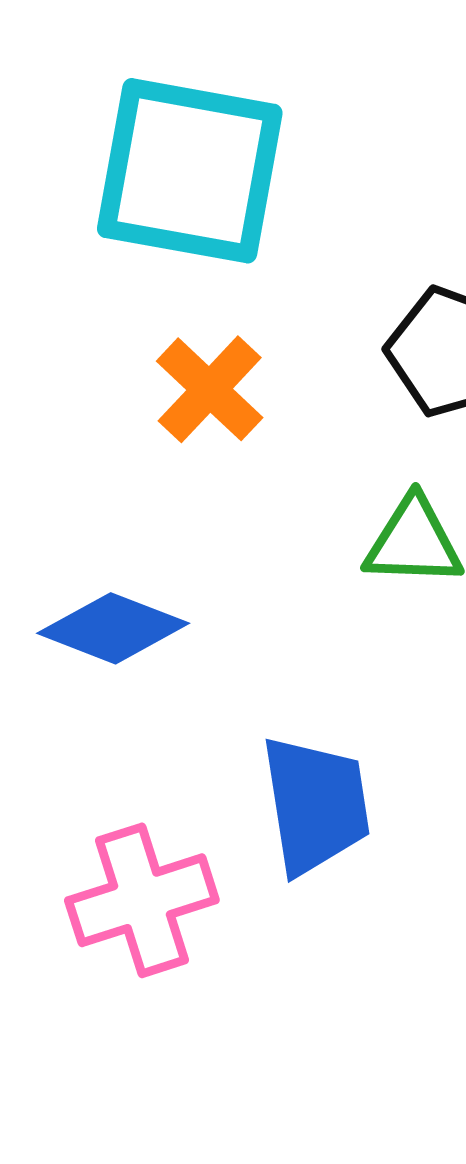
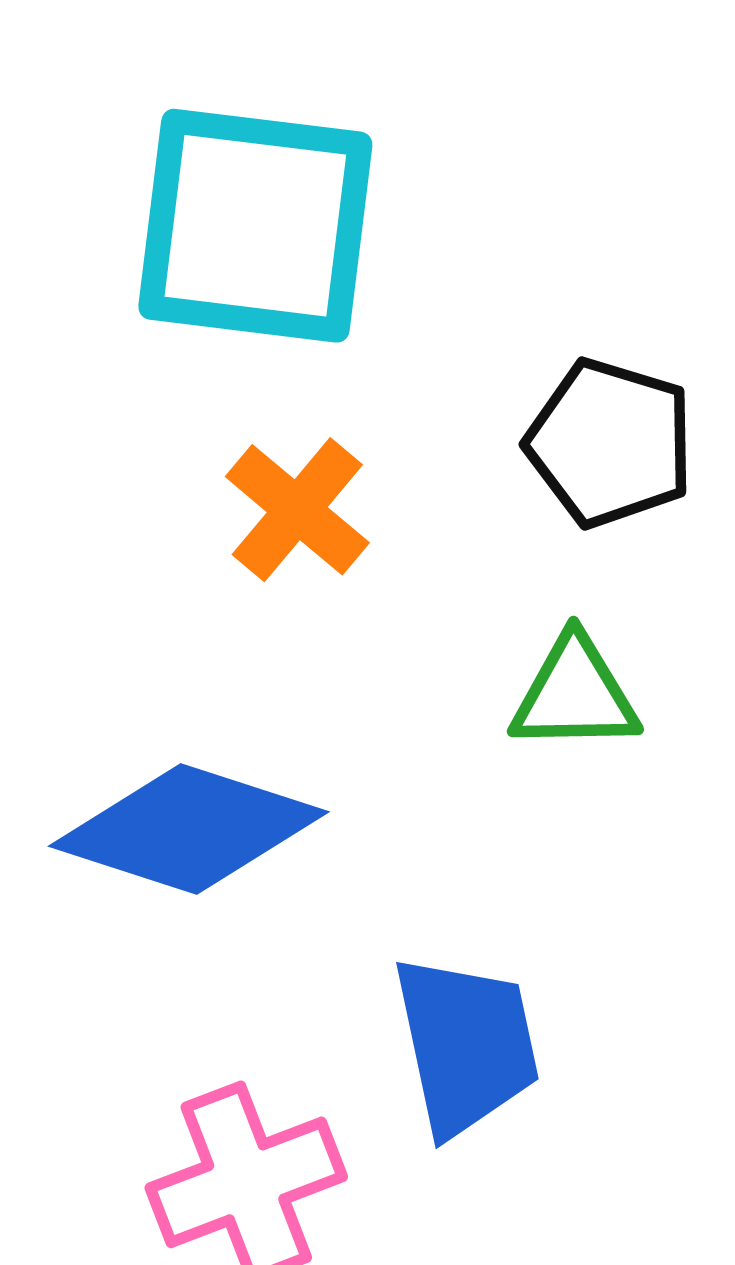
blue diamond: (113, 628) -> (189, 829), size x1.4

